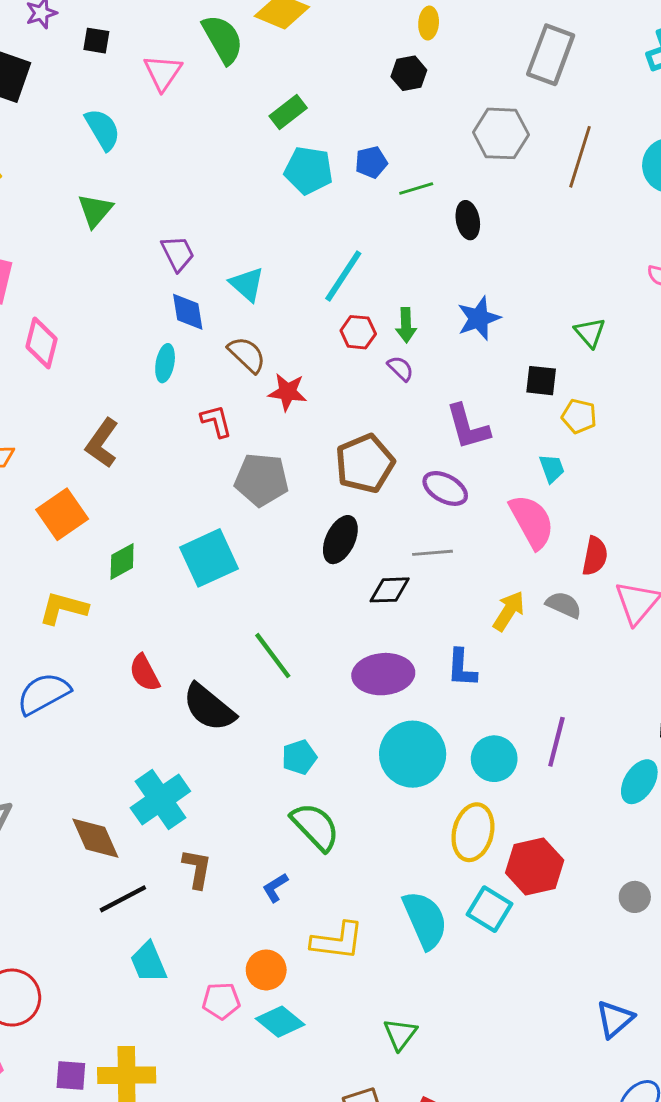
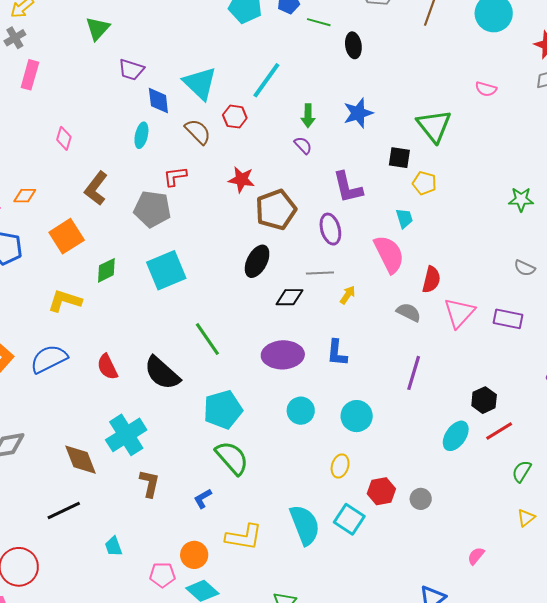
green line: (416, 189) -> (319, 22), turned 30
purple trapezoid: (178, 253) -> (131, 70), moved, turned 132
cyan triangle: (247, 284) -> (200, 83), size x1.4
red hexagon: (358, 332) -> (235, 117), moved
green triangle: (590, 333) -> (434, 126), size x1.6
pink diamond: (42, 343) -> (64, 138), moved, size x0.7
red star: (287, 392) -> (241, 180), moved
red L-shape: (216, 421) -> (175, 176), turned -85
gray pentagon: (262, 480) -> (152, 209), moved
purple ellipse: (445, 488) -> (330, 229), turned 44
yellow arrow: (509, 611) -> (348, 295), moved, size x0.7
red semicircle: (144, 673) -> (107, 367), moved
purple line: (556, 742) -> (414, 373), moved
cyan circle: (413, 754) -> (301, 411), size x0.6
cyan pentagon: (299, 757) -> (223, 410), size x1.6
yellow ellipse: (473, 832) -> (340, 466), size x0.6
red hexagon: (535, 867) -> (381, 491), size x0.7
gray circle: (635, 897) -> (421, 499), moved
black line: (123, 899) -> (64, 511), moved
cyan trapezoid: (148, 962) -> (113, 546), size x0.7

